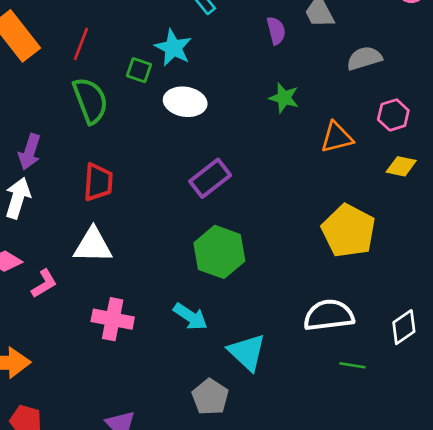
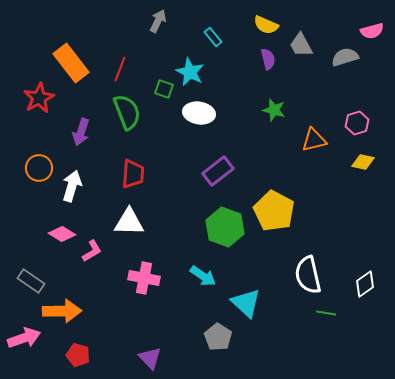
gray semicircle: (364, 58) -> (345, 57), moved
purple arrow: (30, 152) -> (81, 132), moved
yellow pentagon: (349, 231) -> (274, 211), moved
white semicircle: (329, 315) -> (308, 275), turned -96

